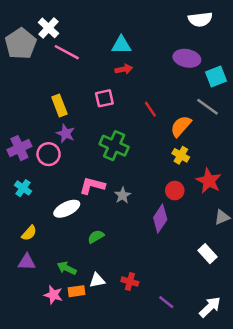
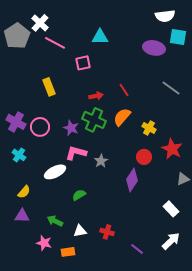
red arrow: (124, 69) -> (96, 96), moved
cyan square: (216, 76) -> (178, 37), moved, turned 30
pink square: (104, 98) -> (83, 63), moved
orange semicircle: (181, 126) -> (122, 117), moved
purple star: (66, 133) -> (71, 128), moved
purple cross: (19, 148) -> (16, 122), turned -36
orange rectangle: (76, 291) -> (68, 252), moved
white arrow: (210, 307) -> (171, 241), moved

